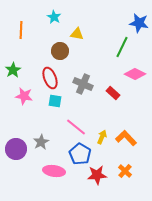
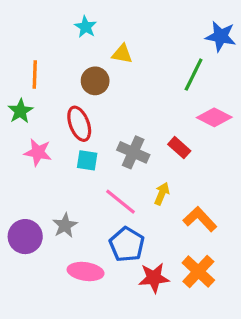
orange line: (21, 30) -> (35, 75), moved
gray cross: (83, 84) -> (133, 152), moved
yellow arrow: (102, 137) -> (162, 194), moved
orange cross: (125, 171) -> (198, 271), size x1.5

